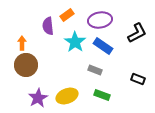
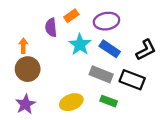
black L-shape: (137, 33) -> (146, 50), moved
gray rectangle: (95, 70) -> (101, 74), size x1.5
black rectangle: (138, 79) -> (132, 80), moved, size x1.6
purple star: (38, 98) -> (25, 104), moved

